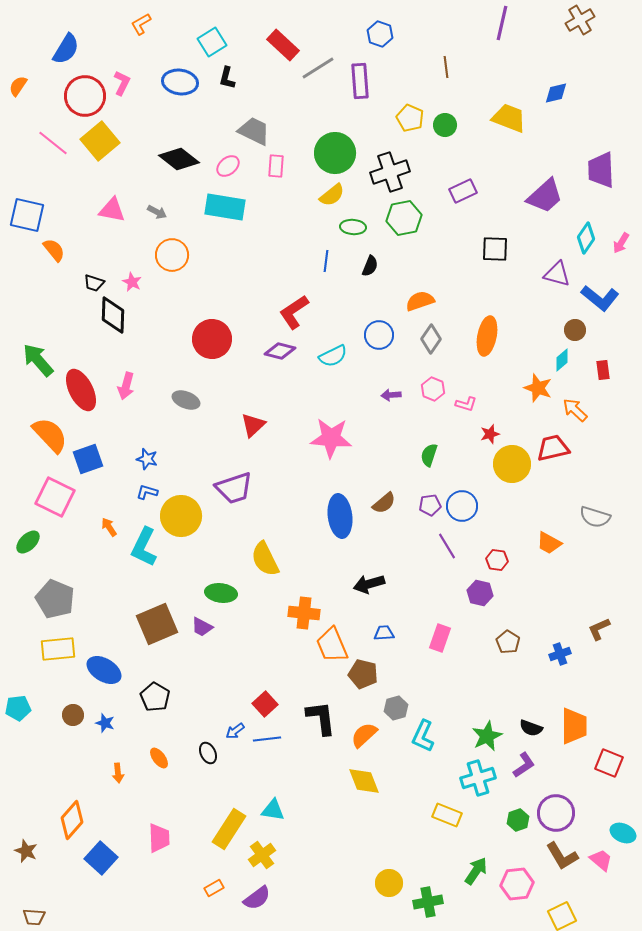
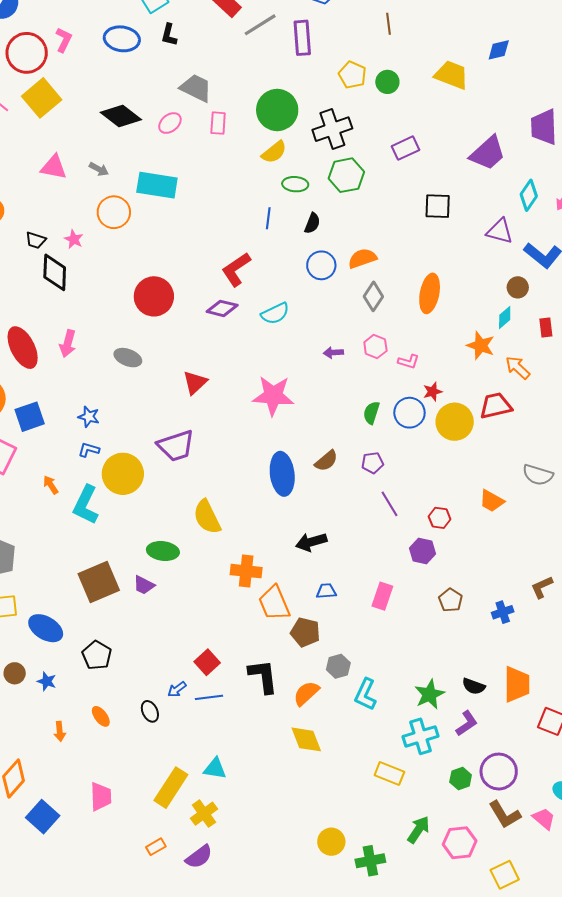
cyan rectangle: (225, 207) -> (157, 185), moved
blue circle: (379, 335) -> (321, 265), moved
blue circle: (462, 506) -> (409, 413), moved

